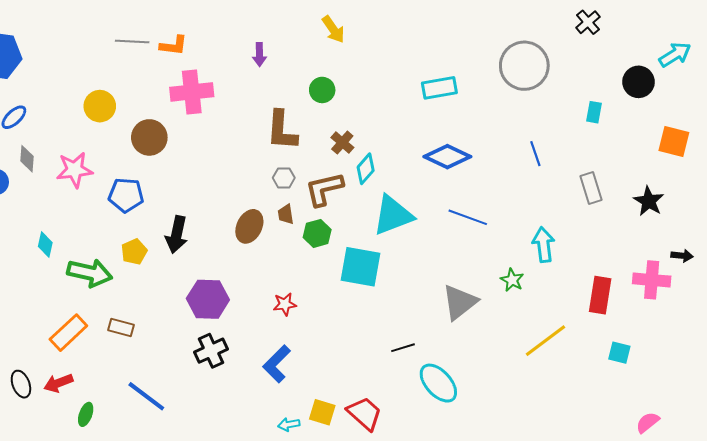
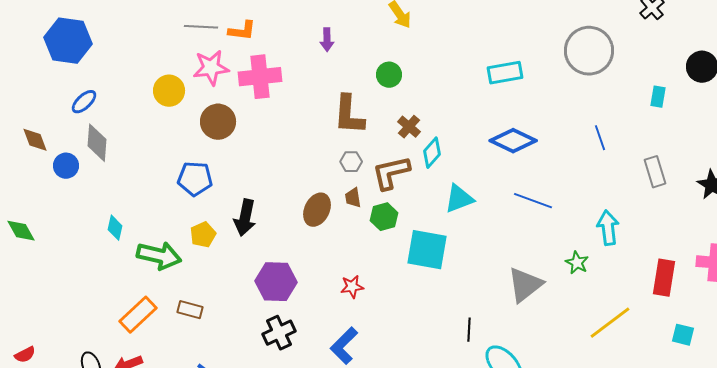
gray diamond: (27, 159) -> (97, 143), size x1.4
pink star: (75, 170) -> (211, 68), moved
cyan triangle: (393, 215) -> (459, 199), size x0.7
black line: (403, 348) -> (469, 330), turned -70

